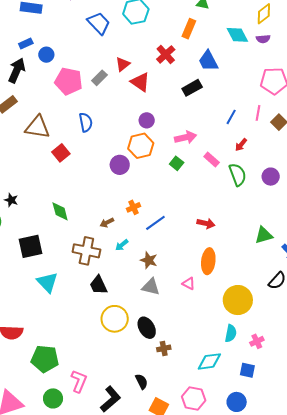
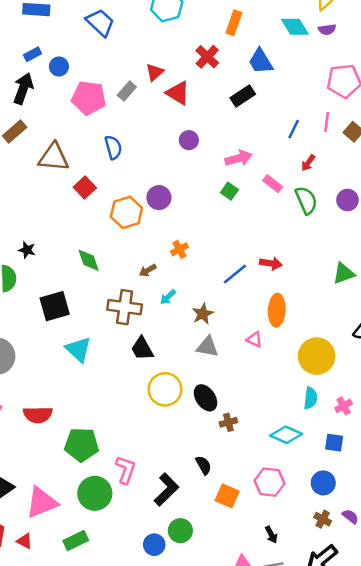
blue trapezoid: (99, 23) -> (100, 23), moved
orange hexagon: (141, 146) -> (126, 212), moved
blue line: (155, 223) -> (235, 274), moved
brown star: (149, 260) -> (203, 314), turned 30
cyan diamond: (209, 361) -> (286, 435), turned 35
green circle: (53, 398) -> (95, 493), size x1.4

